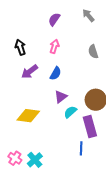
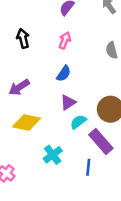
purple arrow: (30, 72) -> (19, 87), moved
purple rectangle: (90, 127) -> (101, 141), turned -30
cyan cross: (35, 160) -> (53, 155), moved

